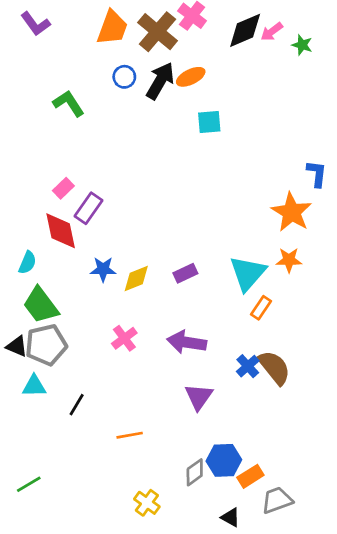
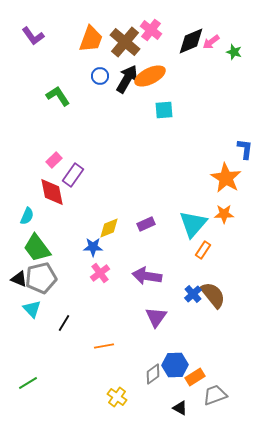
orange ellipse: (191, 77) -> (150, 76), size x1.4
blue star: (103, 269) -> (93, 247), moved
cyan triangle: (34, 386) -> (32, 309), turned 48

